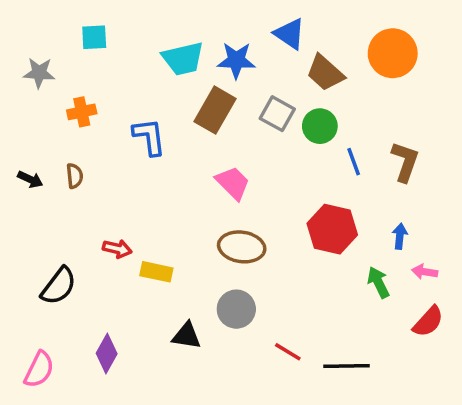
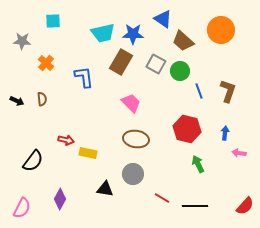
orange cross: (82, 112) -> (46, 63), turned -35
green arrow: (378, 282) -> (198, 164), moved
red semicircle: (428, 322) -> (245, 206), moved

